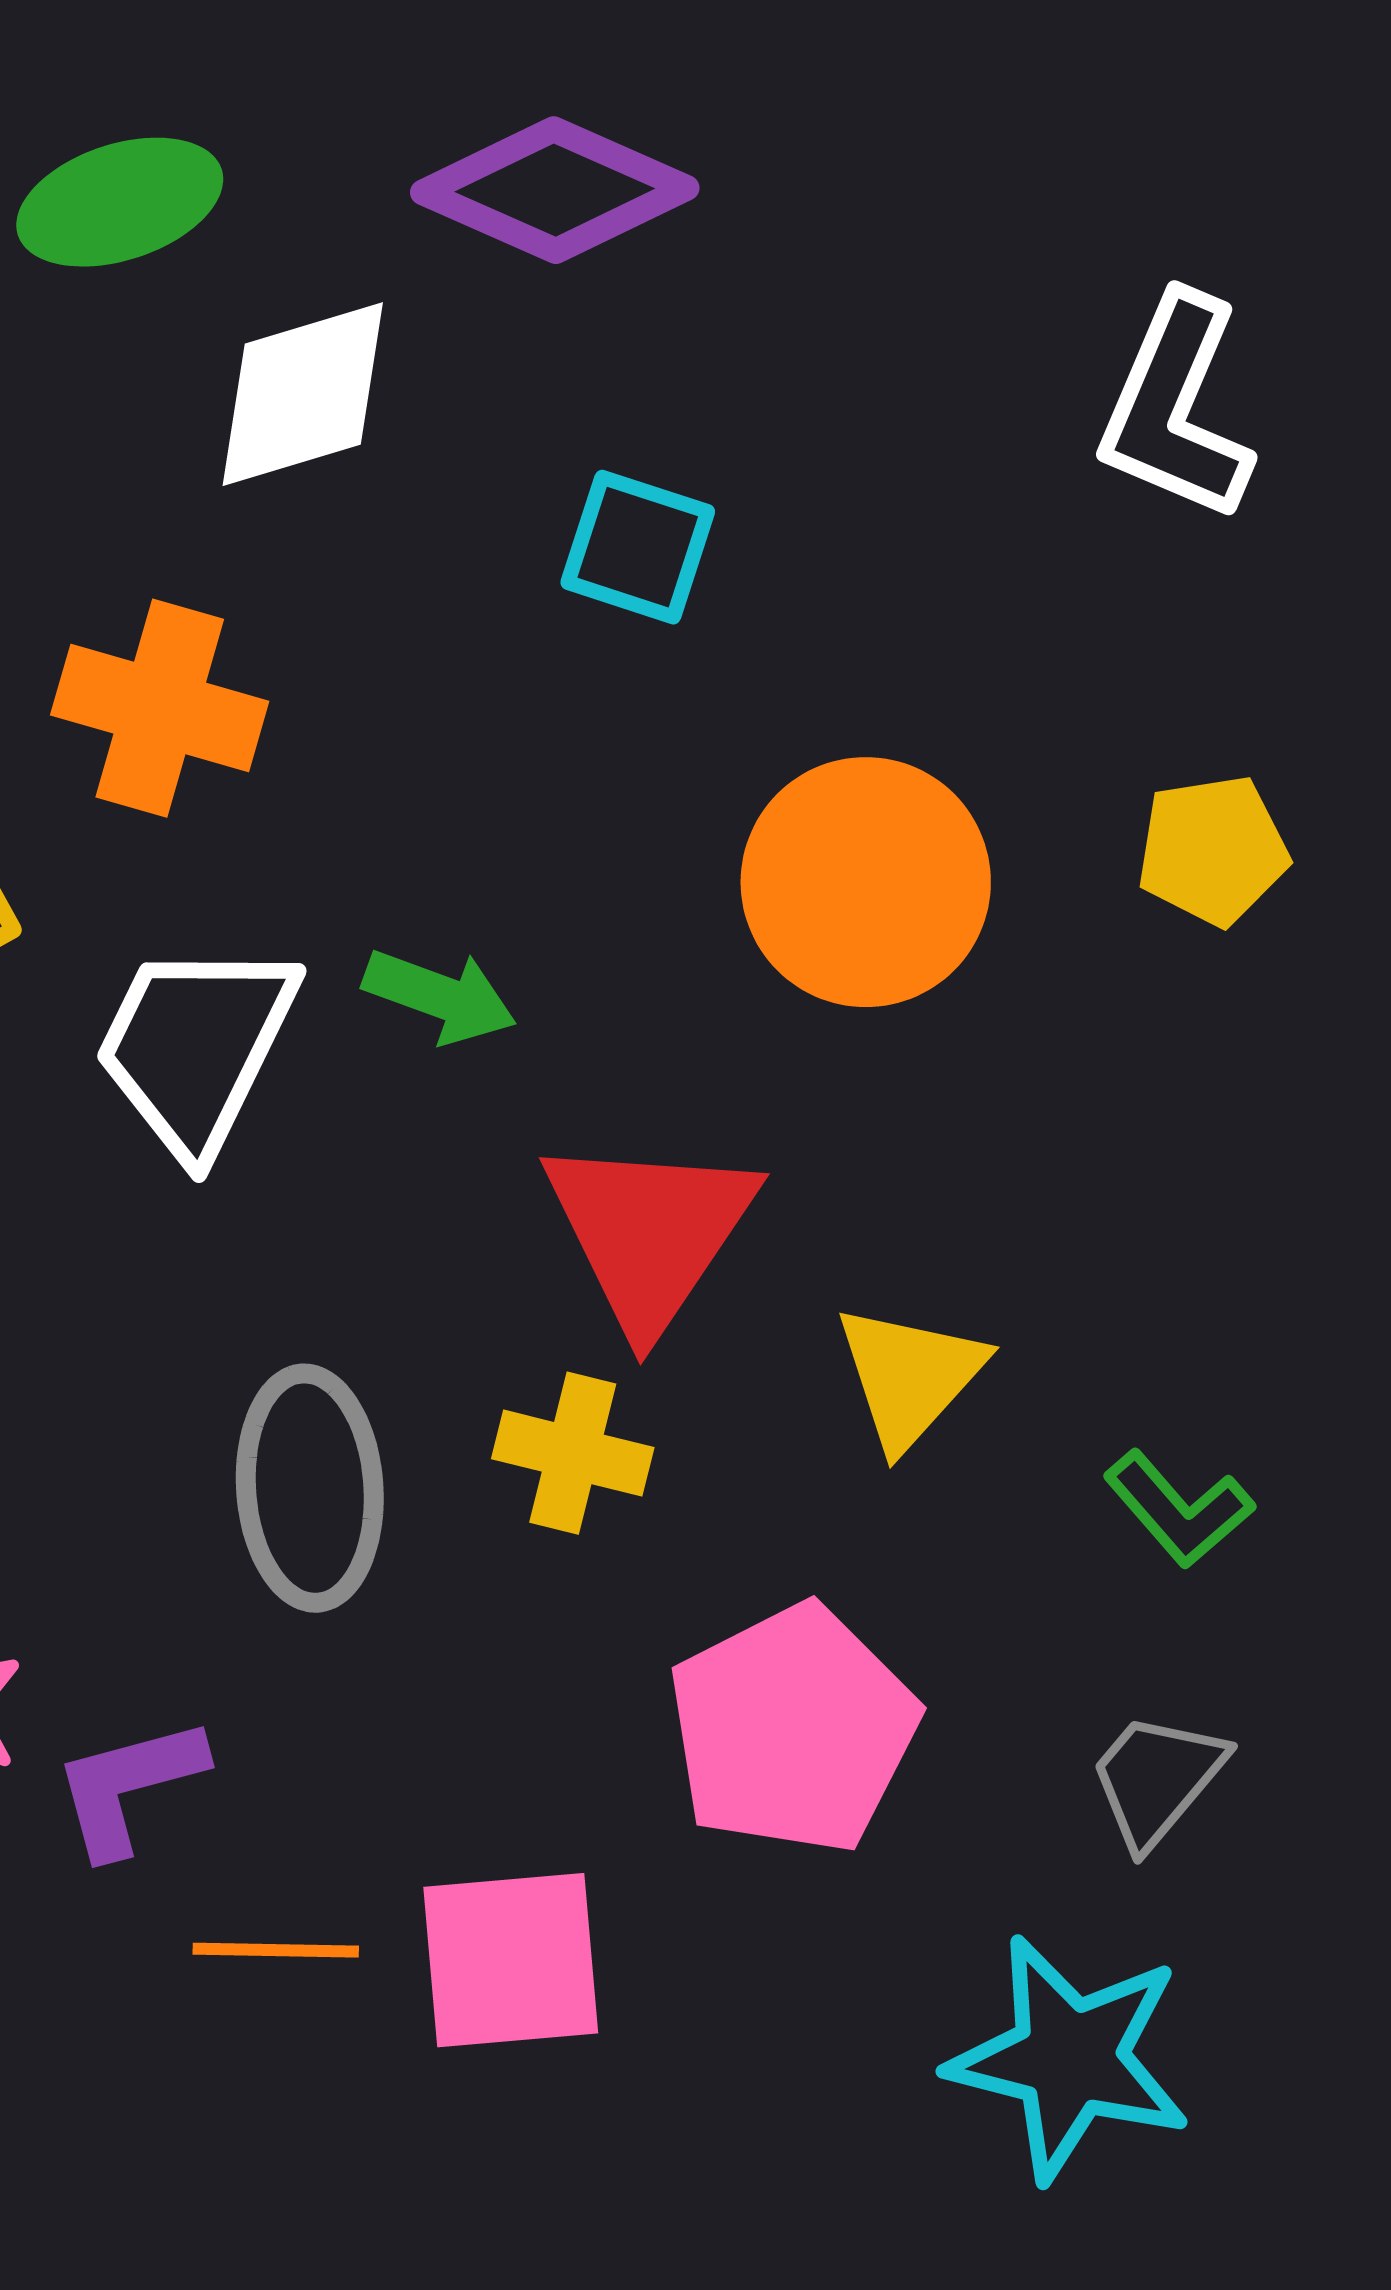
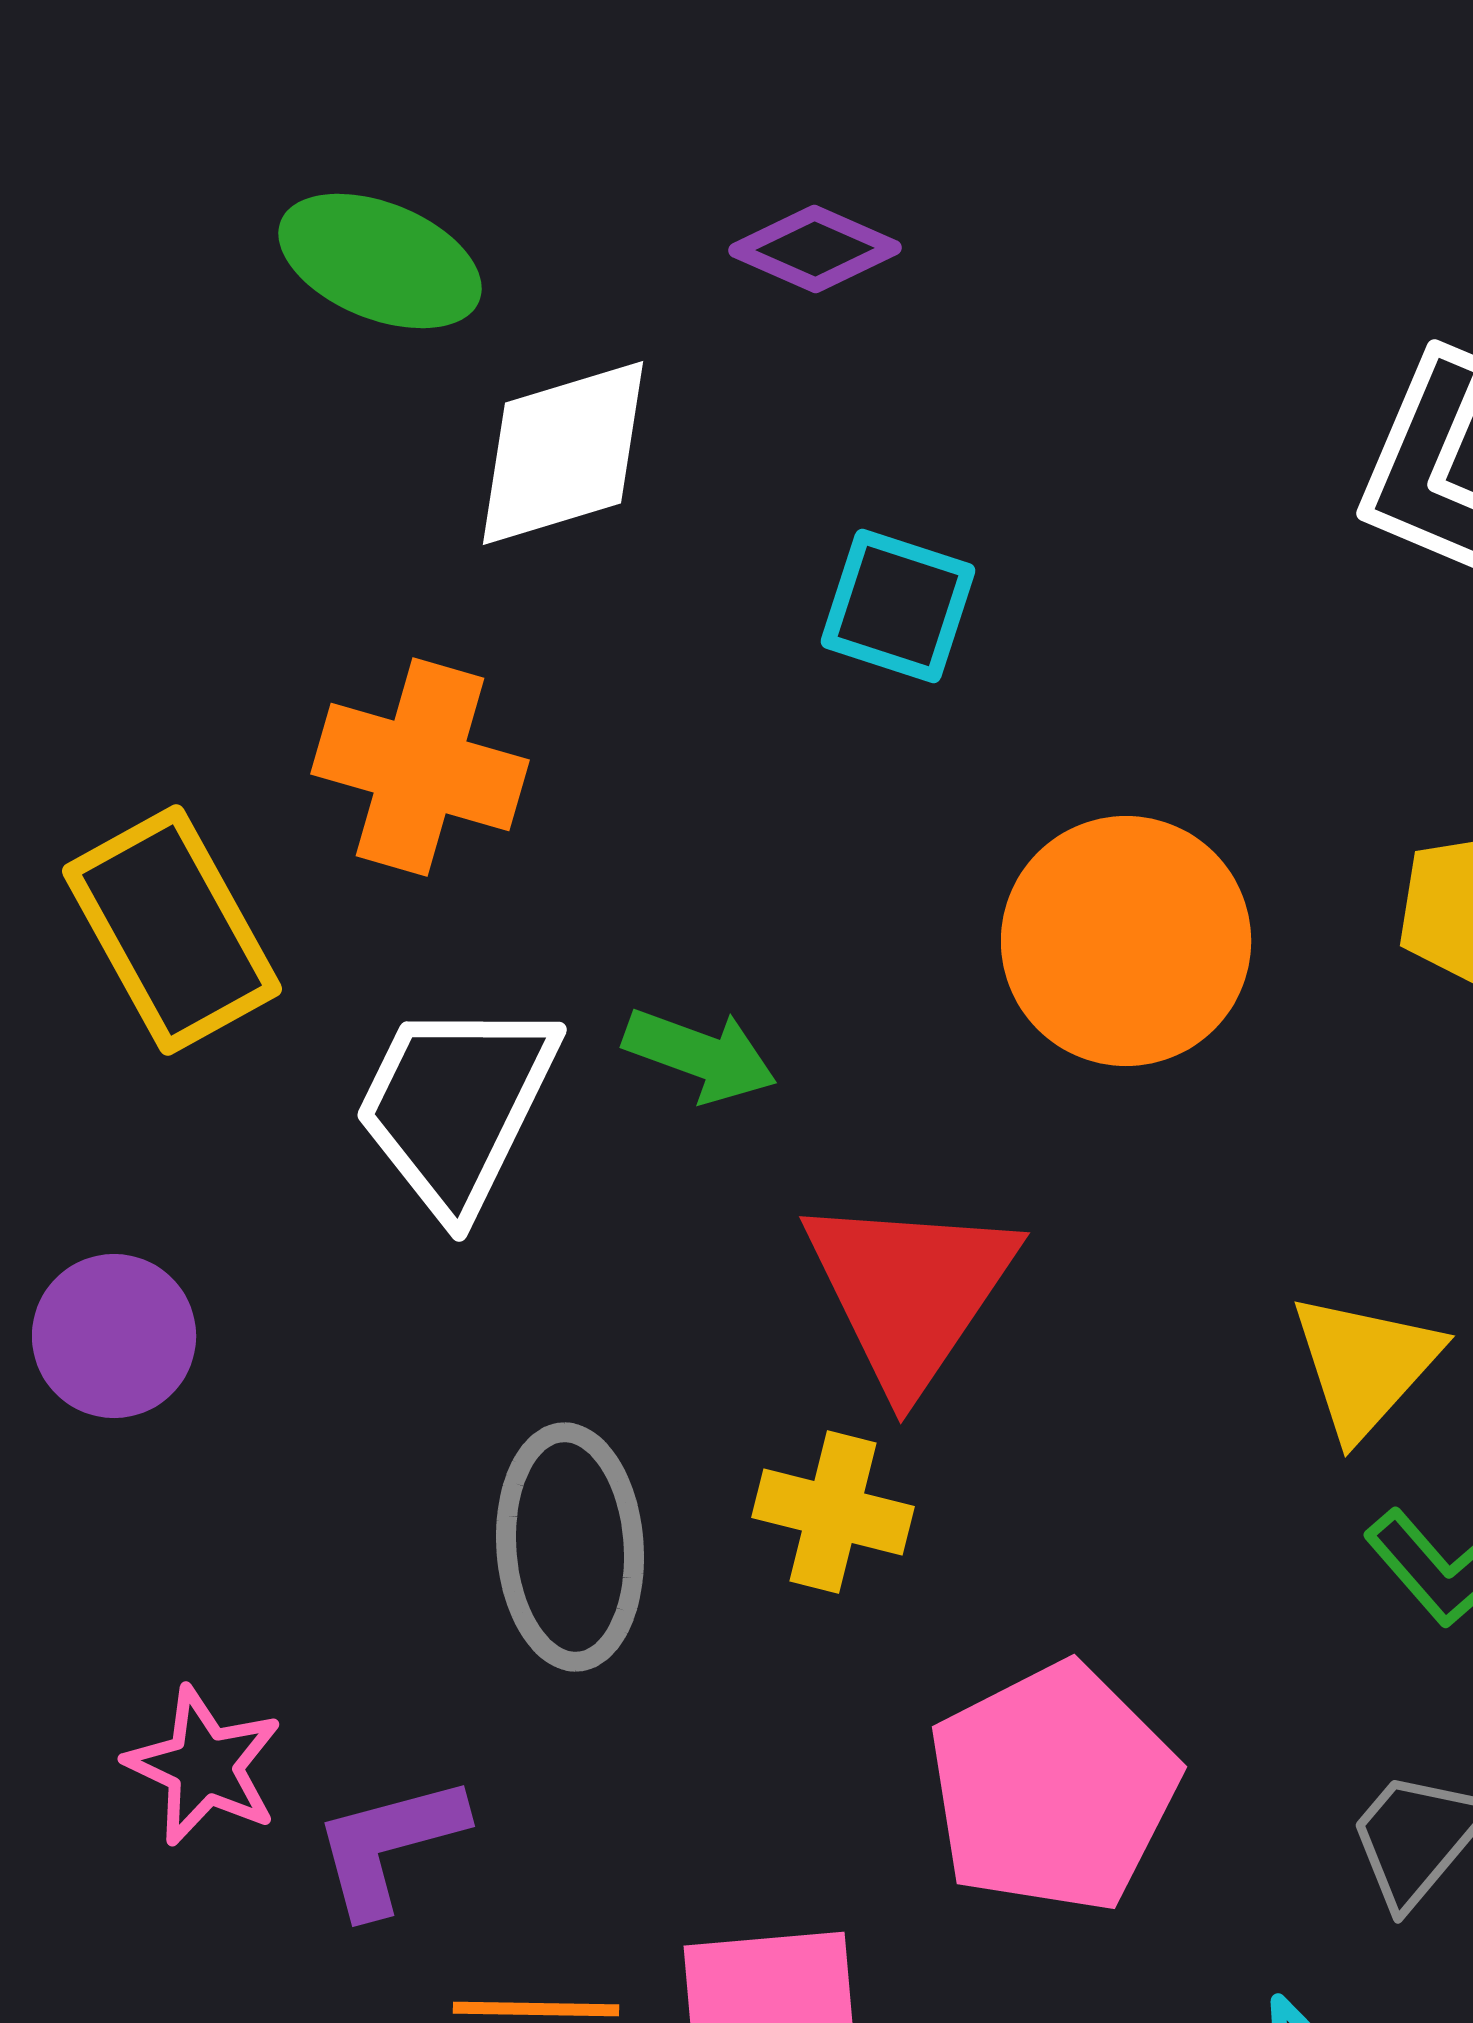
purple diamond: (555, 190) -> (815, 249), size x0.6
green ellipse: (120, 202) -> (380, 261), turned 40
yellow triangle: (910, 1376) -> (1365, 1365), moved

